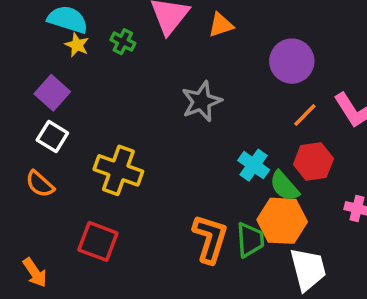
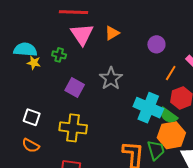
purple circle: (292, 61) -> (156, 44), size x0.7
purple square: (52, 93) -> (75, 87), moved
cyan cross: (254, 165) -> (148, 108), size x1.6

